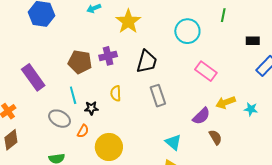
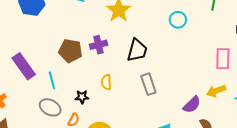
cyan circle: (187, 31) -> (178, 20), size x0.7
pink rectangle: (206, 71) -> (223, 59), moved, turned 55
cyan line: (73, 95) -> (52, 80), moved

